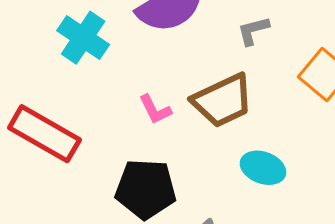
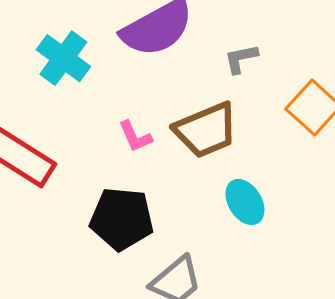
cyan ellipse: (263, 168) -> (245, 202), turned 36

